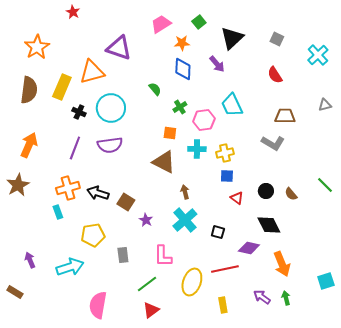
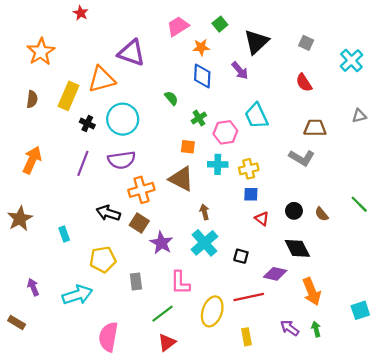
brown semicircle: (29, 90) -> (32, 99), size x0.6
brown star: (18, 185) -> (20, 219), moved
orange cross: (68, 188) -> (141, 190), moved
purple star: (146, 220) -> (161, 243), size x1.5

